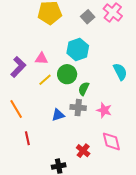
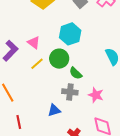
pink triangle: (41, 59) -> (34, 43), turned 32
green semicircle: (84, 89) -> (76, 73), turned -72
blue triangle: (58, 115) -> (54, 110), moved

